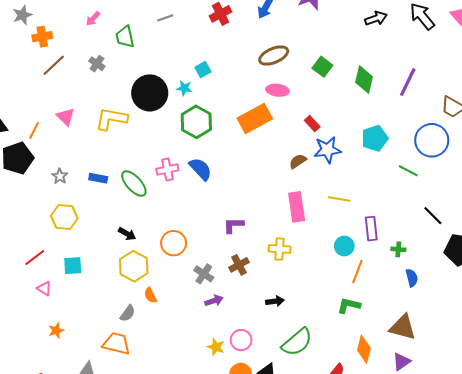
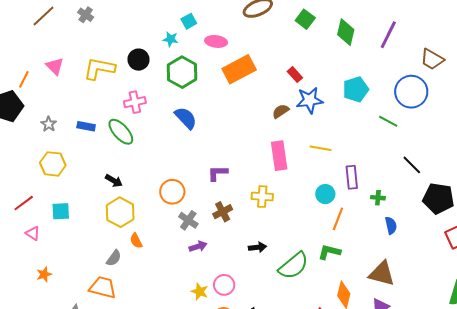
pink ellipse: (277, 90) -> (216, 41), moved
black circle: (150, 93) -> (139, 60), moved, size x0.6
pink cross: (167, 169) -> (135, 102), moved
orange circle: (174, 243) -> (172, 192), moved
green semicircle: (297, 342) -> (294, 266), moved

